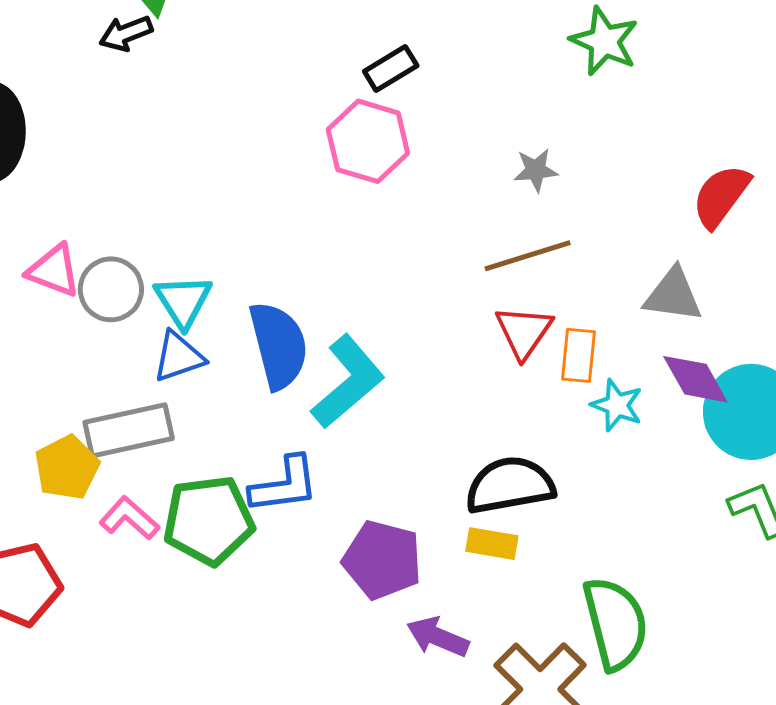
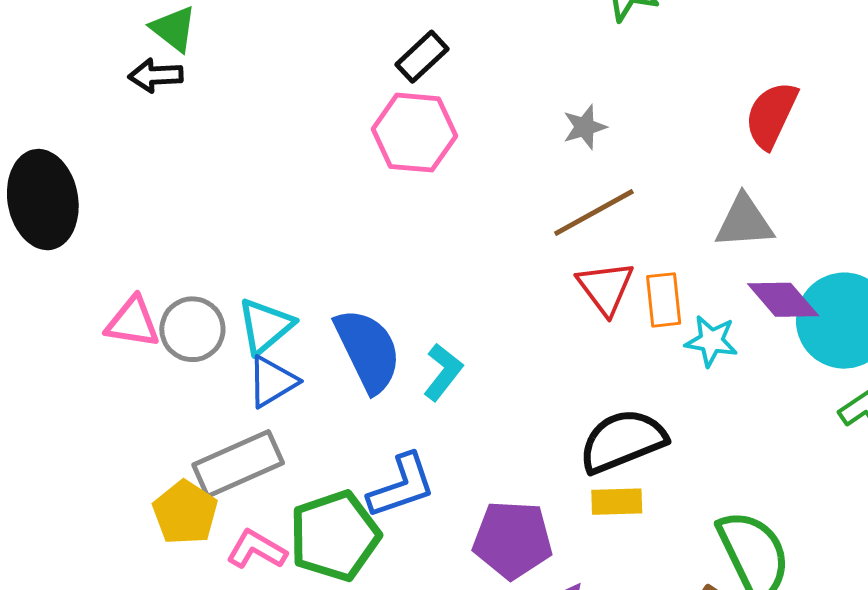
black arrow: (126, 33) -> (156, 75), turned 30
cyan triangle: (183, 301) -> (265, 326), turned 34
cyan L-shape: (348, 382) -> (443, 372), size x0.6

